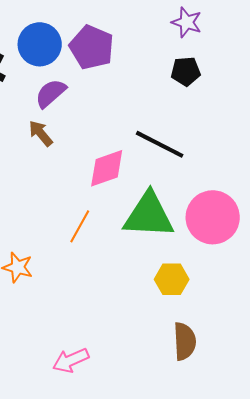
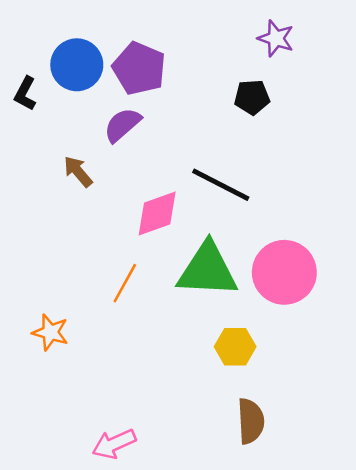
purple star: (187, 22) -> (276, 38), moved
purple semicircle: (51, 93) -> (122, 125), moved

